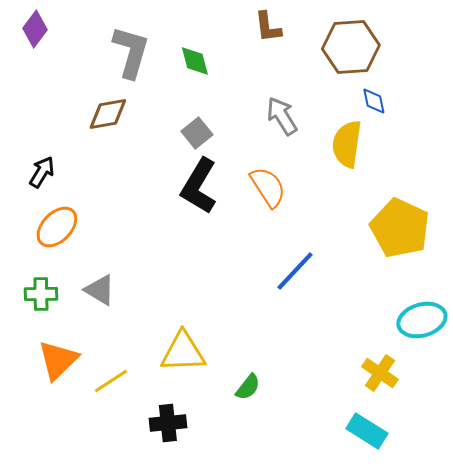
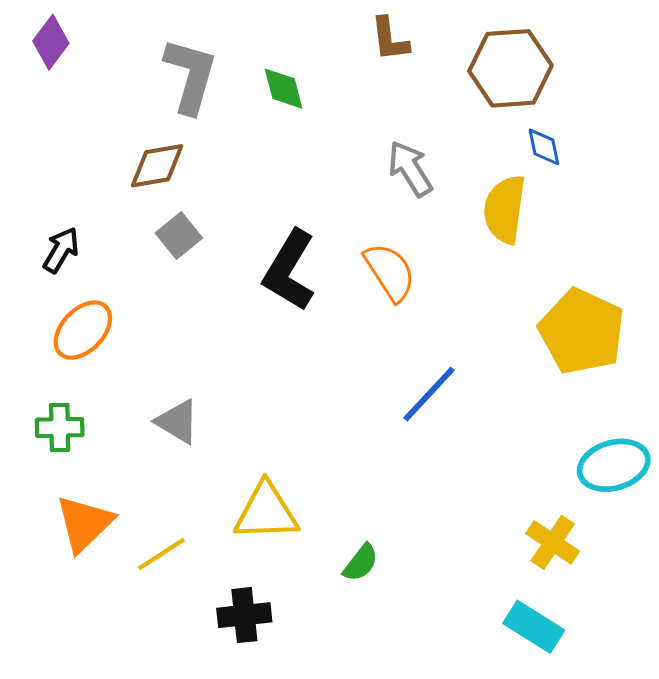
gray square: (197, 133) -> (179, 236), moved
gray triangle: (100, 290) -> (177, 422), moved

